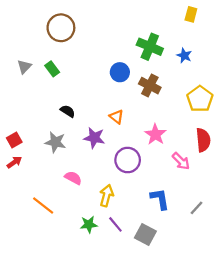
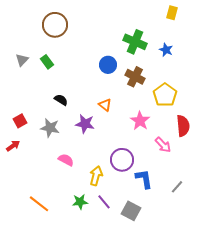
yellow pentagon: (200, 99) -> (165, 95), moved
red square: (14, 140) -> (20, 121), moved
purple circle: (128, 160) -> (122, 160), moved
orange line: (43, 206) -> (39, 204), moved

